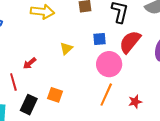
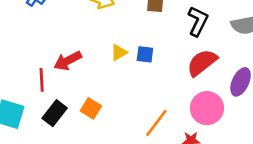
blue square: (99, 39) -> (145, 54), moved
red arrow: (30, 63) -> (68, 61), size x1.5
pink circle: (109, 64) -> (207, 108), moved

